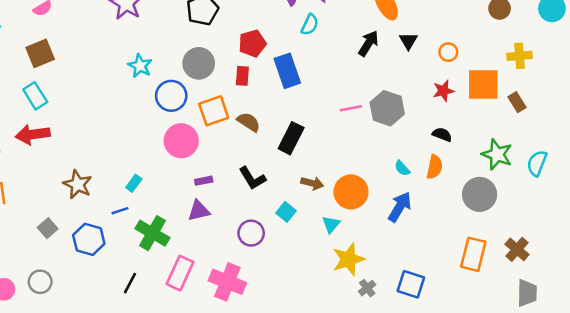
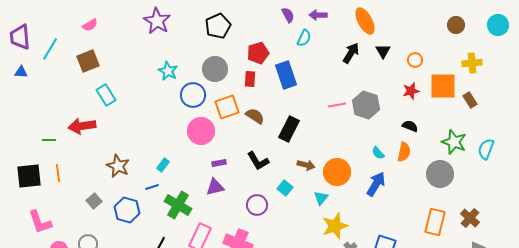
cyan rectangle: (35, 96) -> (106, 95), moved

